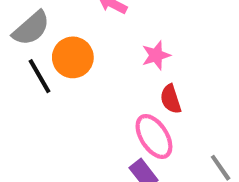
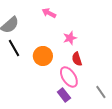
orange circle: (73, 57) -> (43, 56), moved

